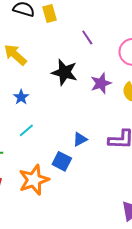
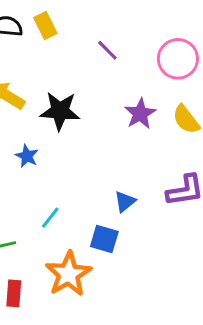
black star: (64, 72) -> (60, 111), moved
cyan line: (26, 130) -> (50, 218), moved

